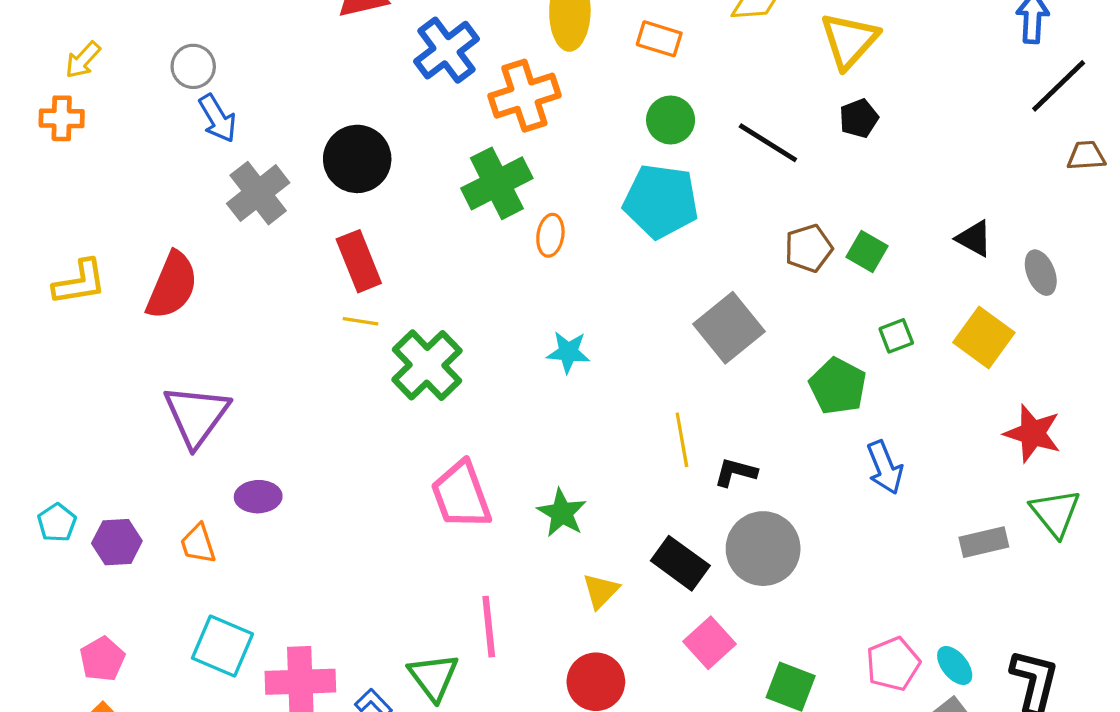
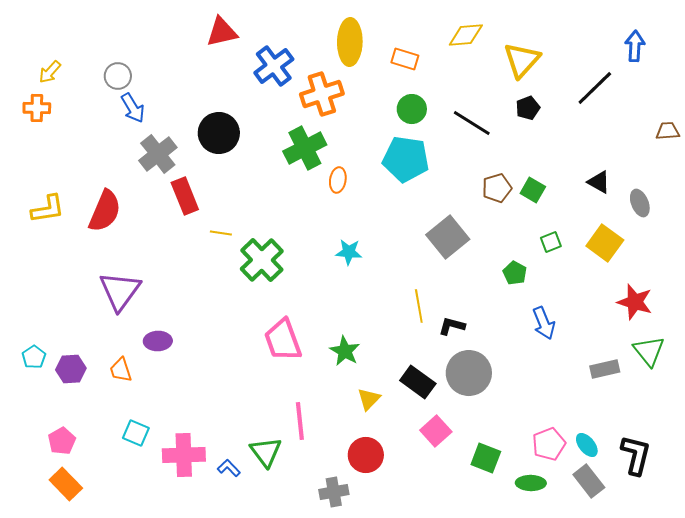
black line: (1059, 86) -> (595, 88), moved
red rectangle: (359, 261) -> (185, 196), moved
green pentagon: (838, 386) -> (515, 273), size x0.7
cyan square: (222, 646) -> (136, 433), size x0.7

